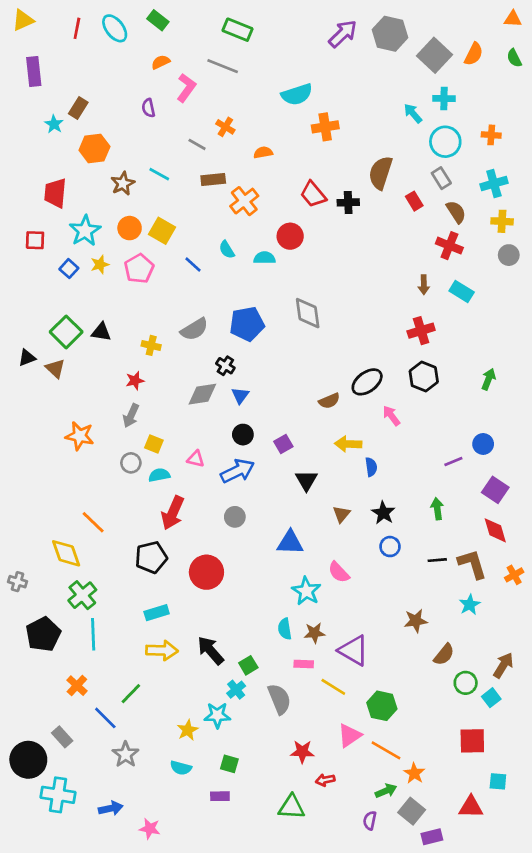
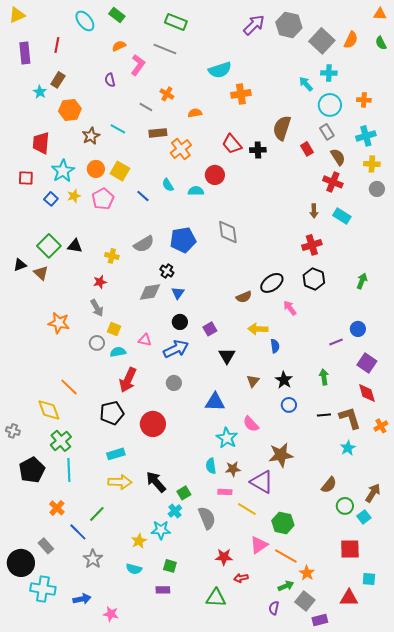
red line: (77, 28) -> (57, 45), moved
gray arrow: (131, 416) -> (97, 308), turned -54
brown star: (416, 621) -> (281, 455), moved, size x1.4

